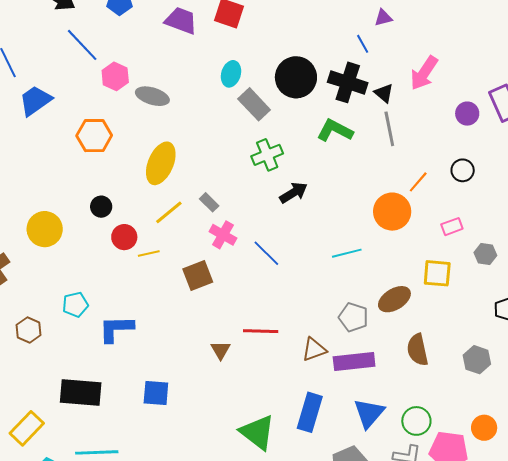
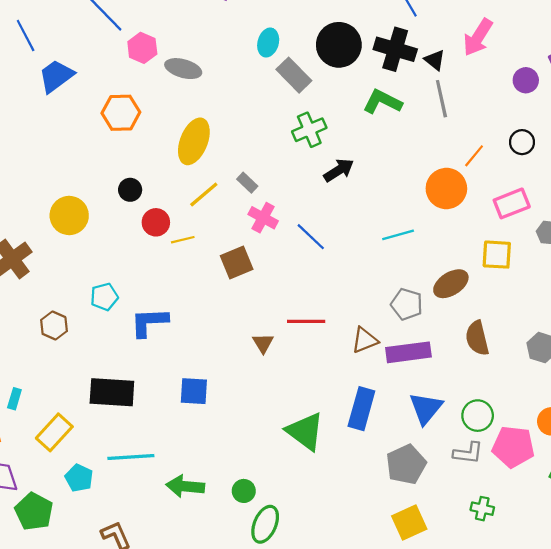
pink rectangle: (452, 227) -> (512, 203), size x1.5

